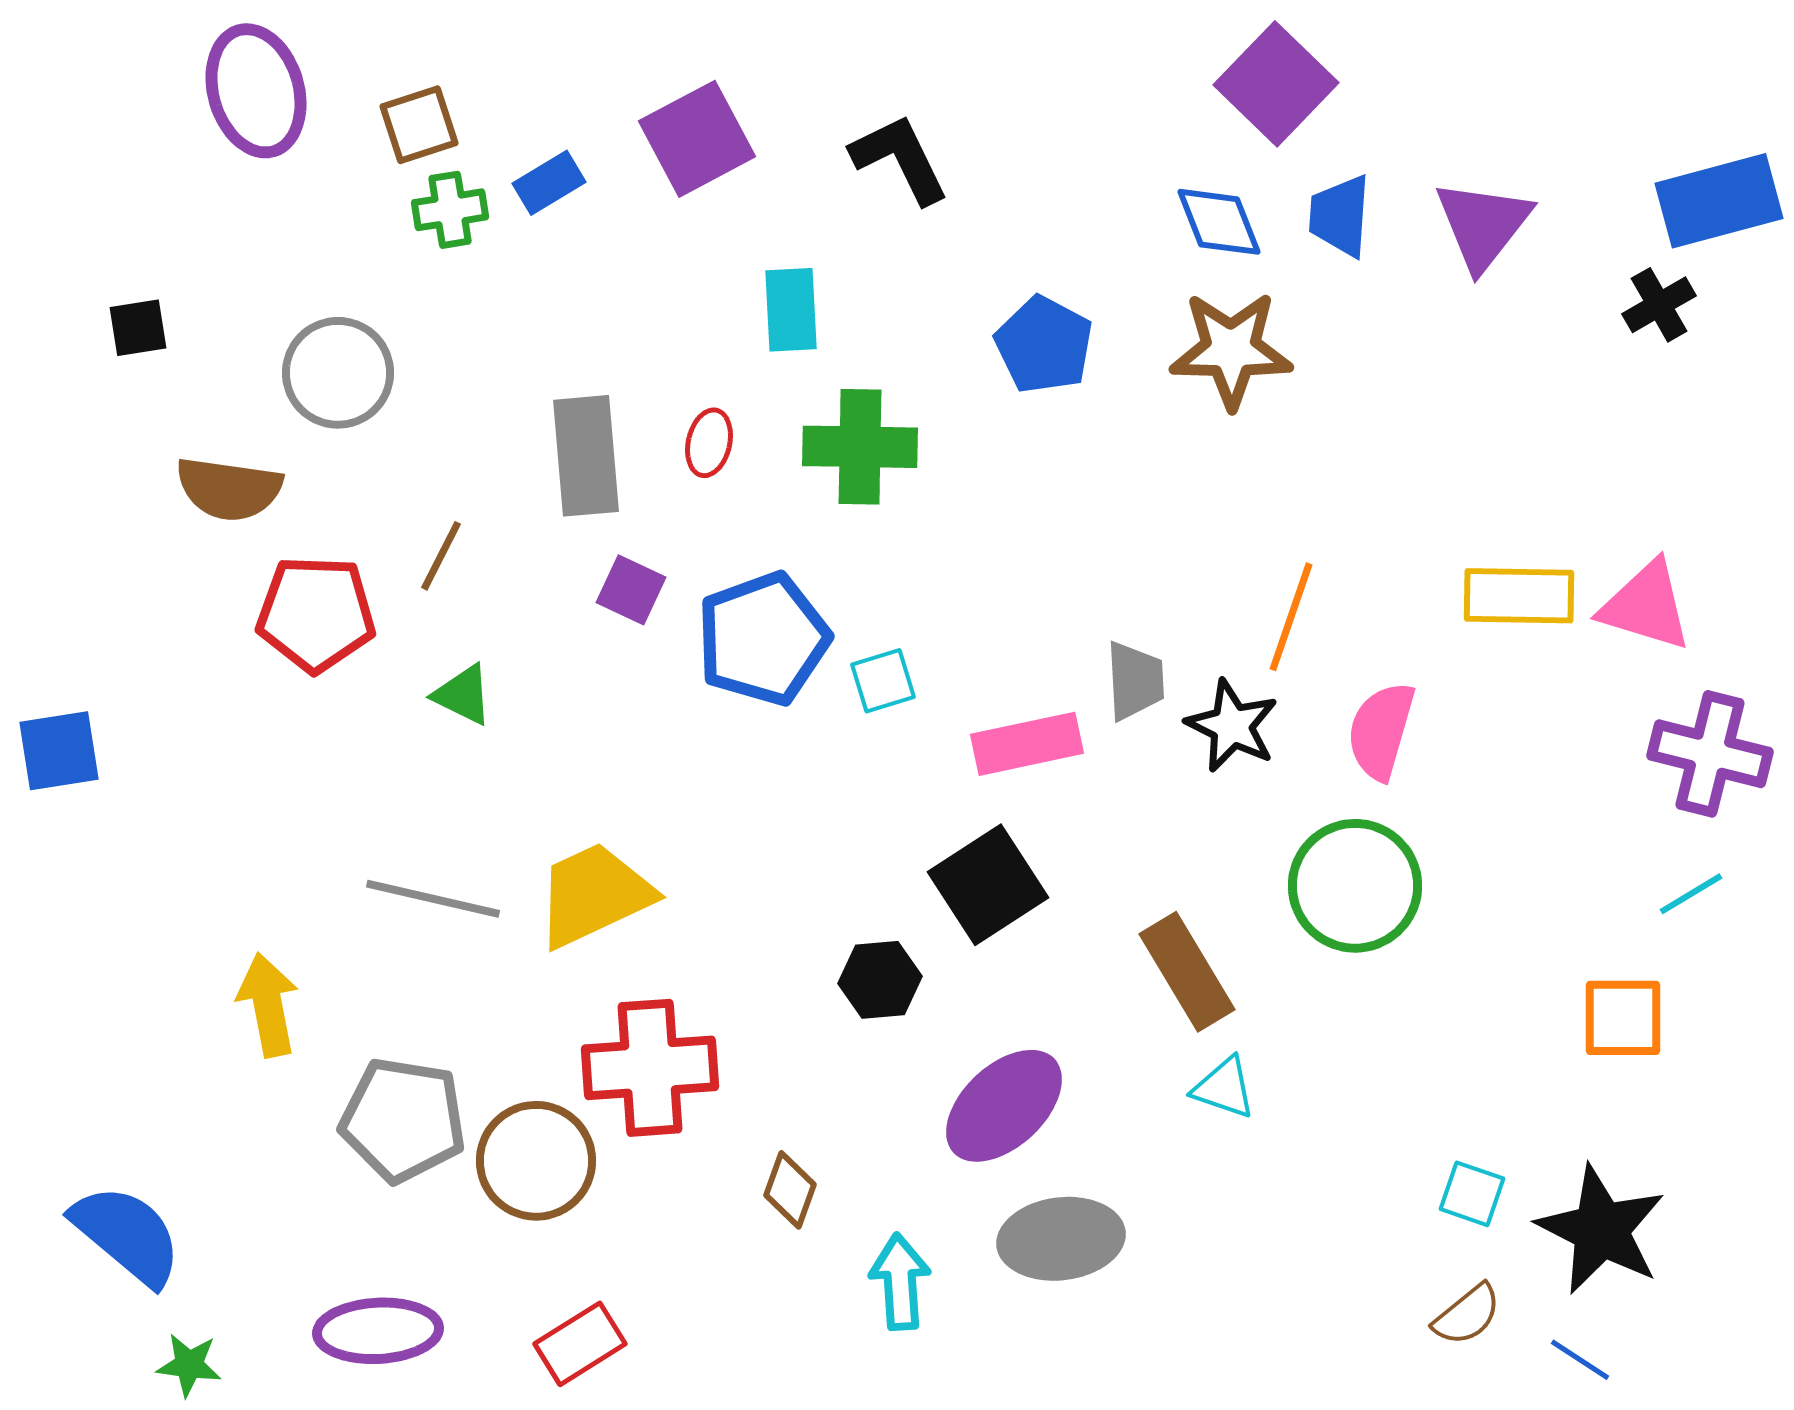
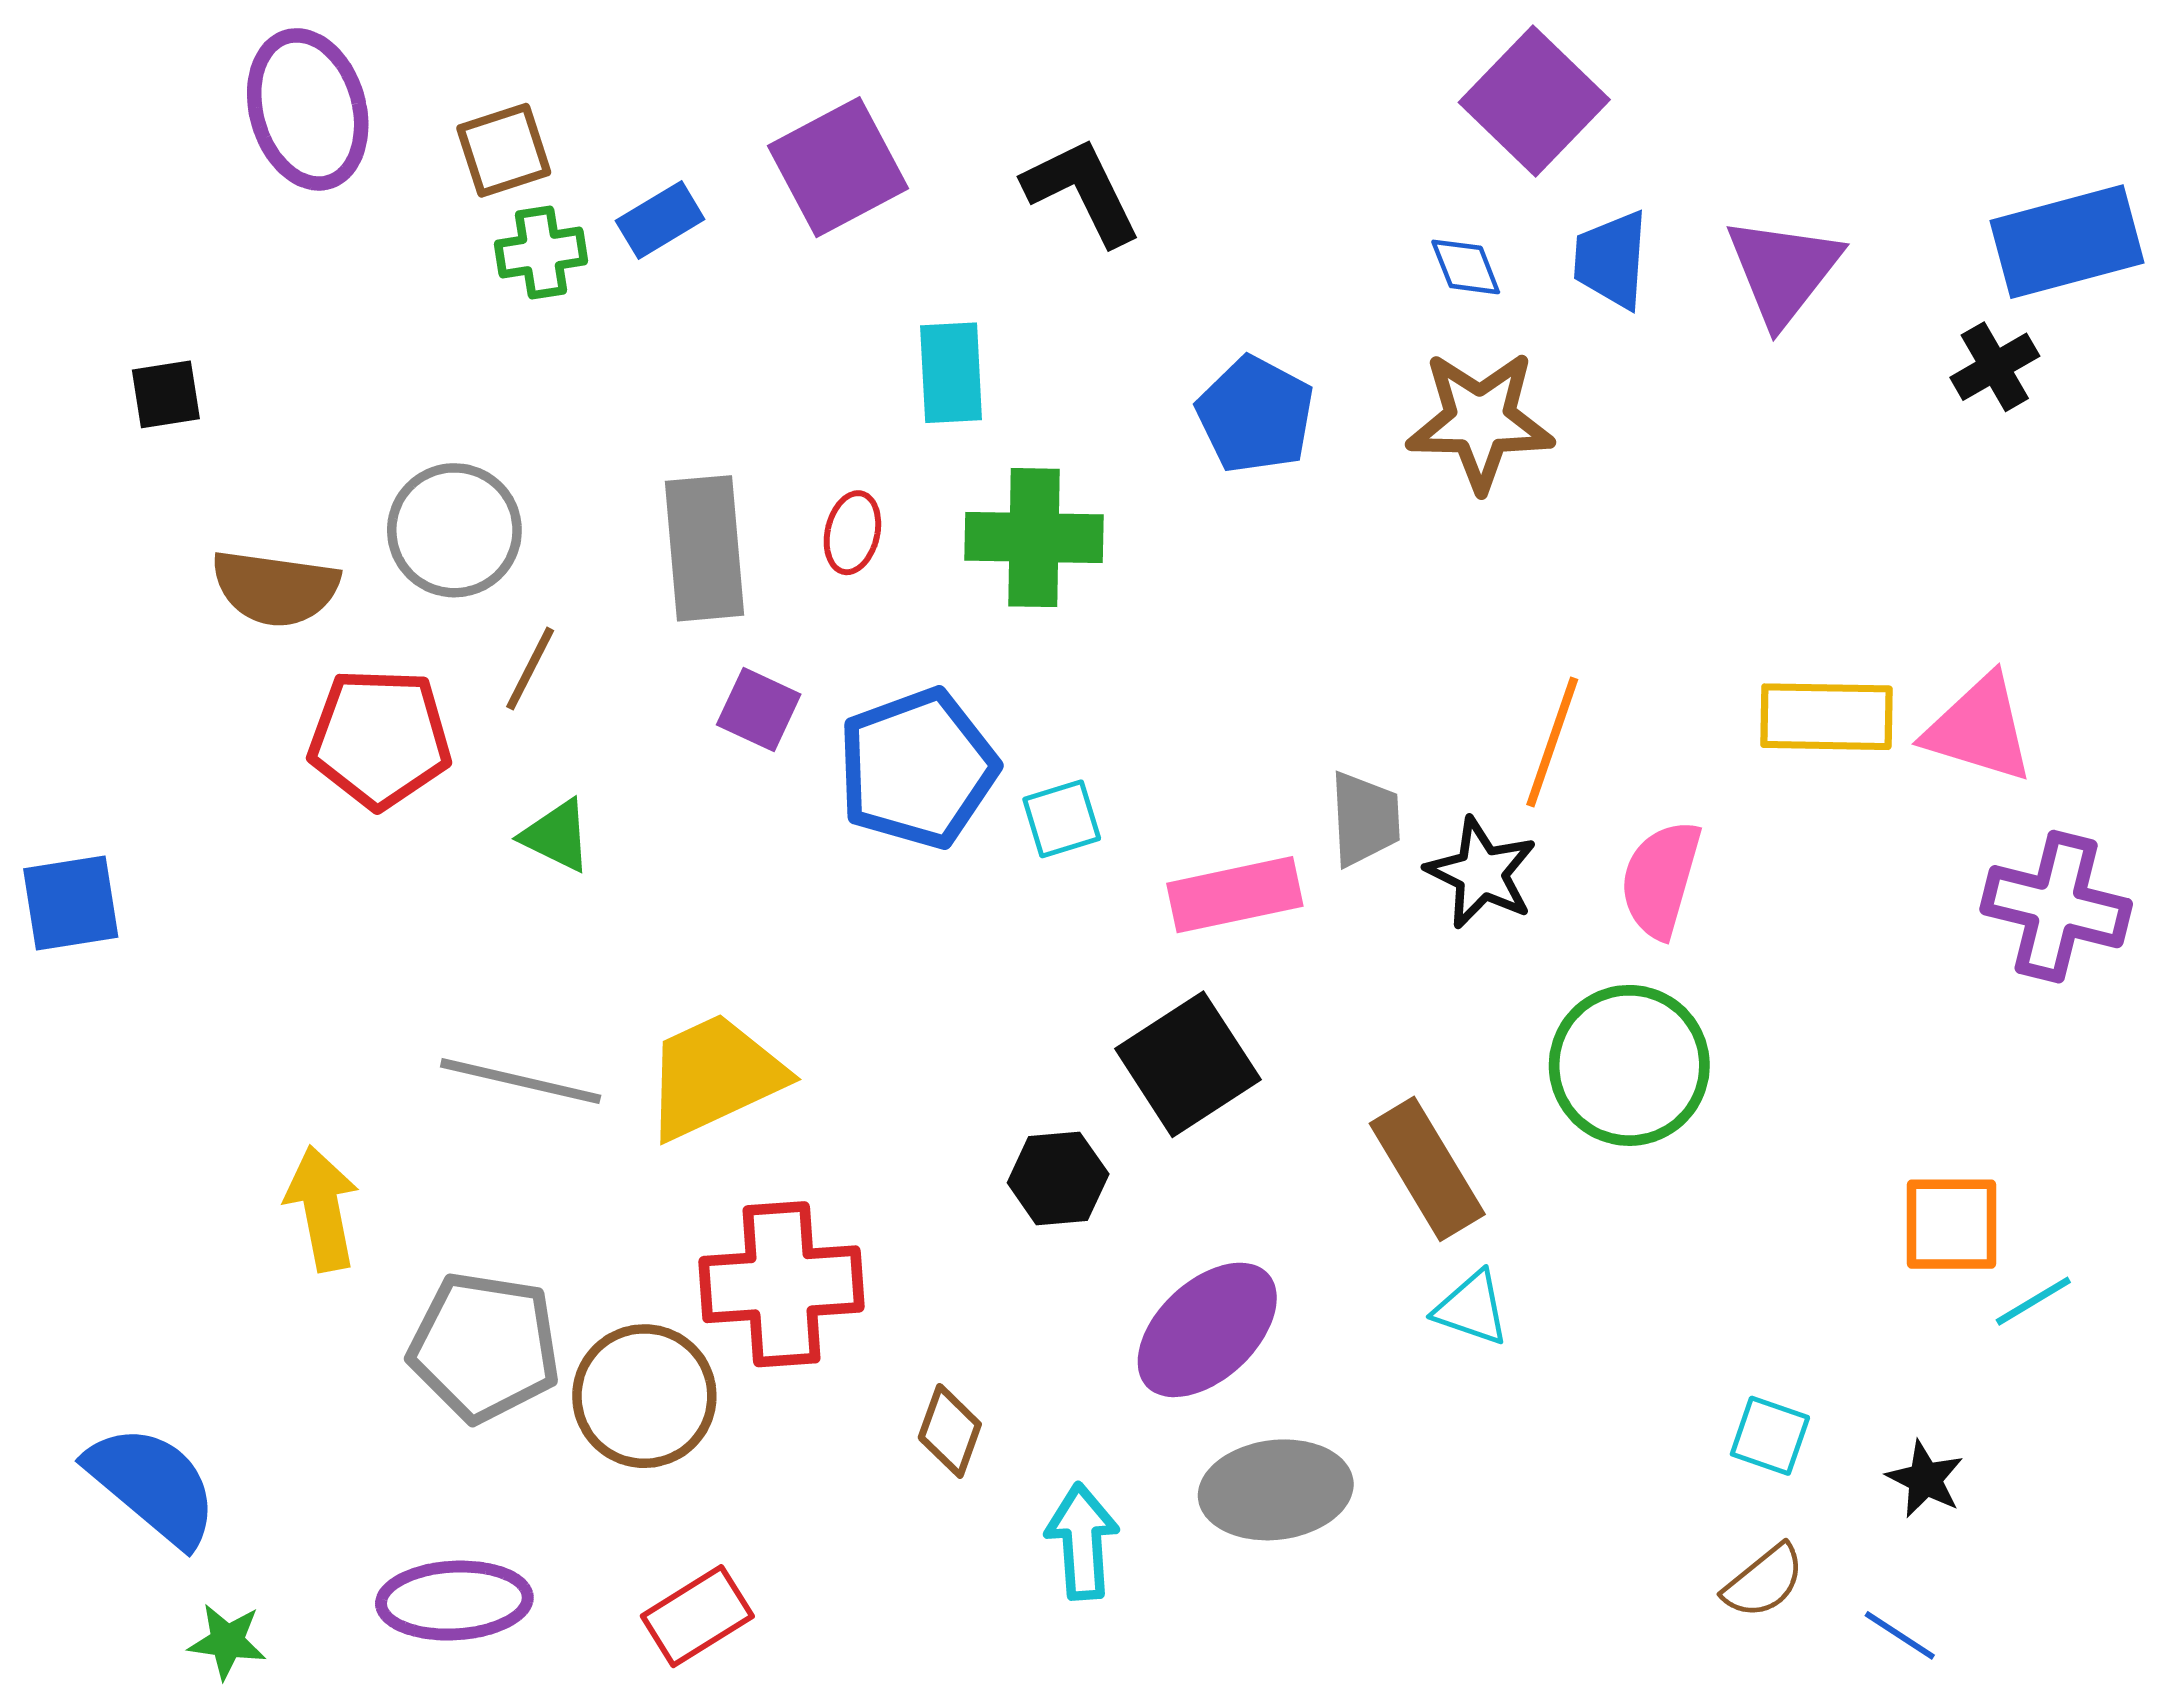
blue diamond: (1219, 222) -> (1466, 267), size x0.7
gray circle: (338, 373) -> (454, 530), moved
cyan line: (1691, 894) -> (2033, 1301), moved
black star: (1601, 1230) -> (1925, 1479), size x0.5

